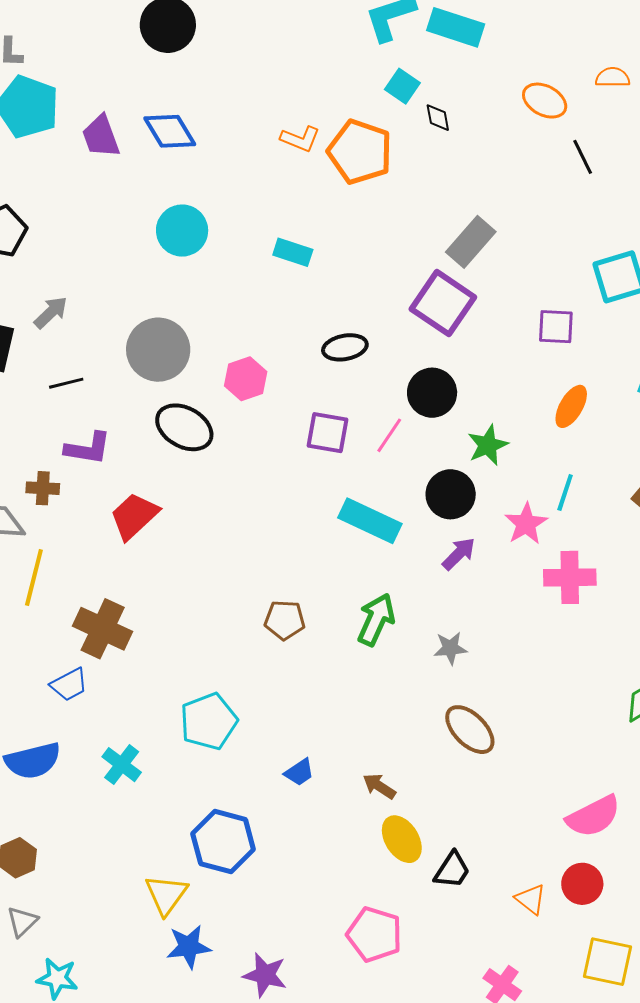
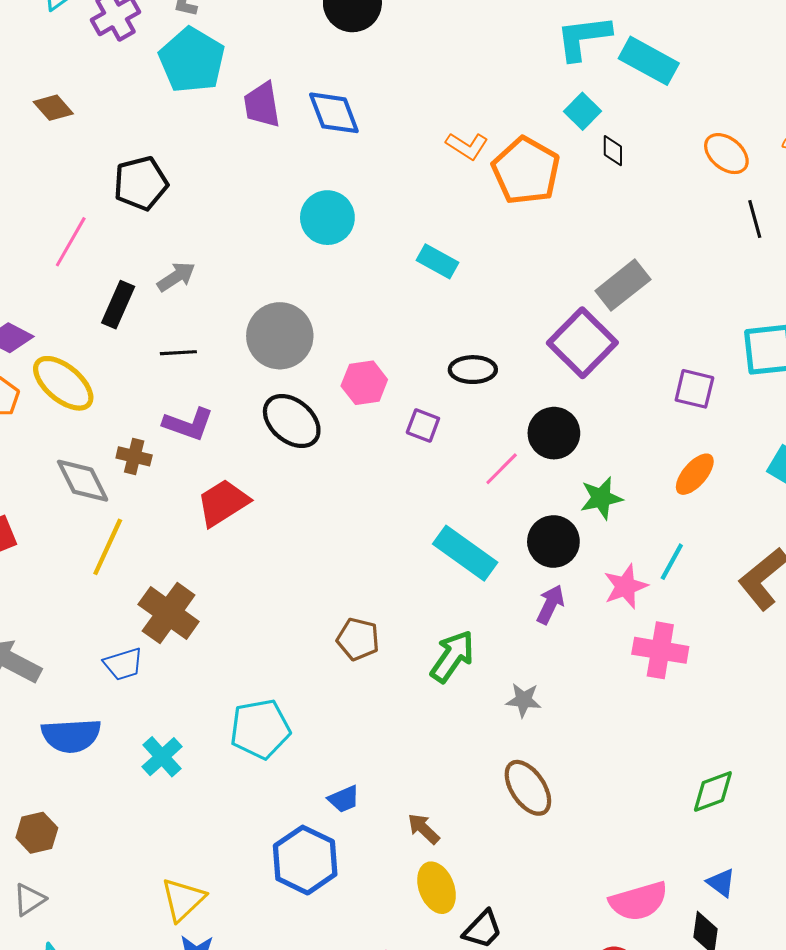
purple square: (328, 433) -> (423, 425), moved, size x0.7
purple arrow: (459, 554) -> (550, 604), turned -30
blue hexagon: (223, 842) -> (305, 860), moved

